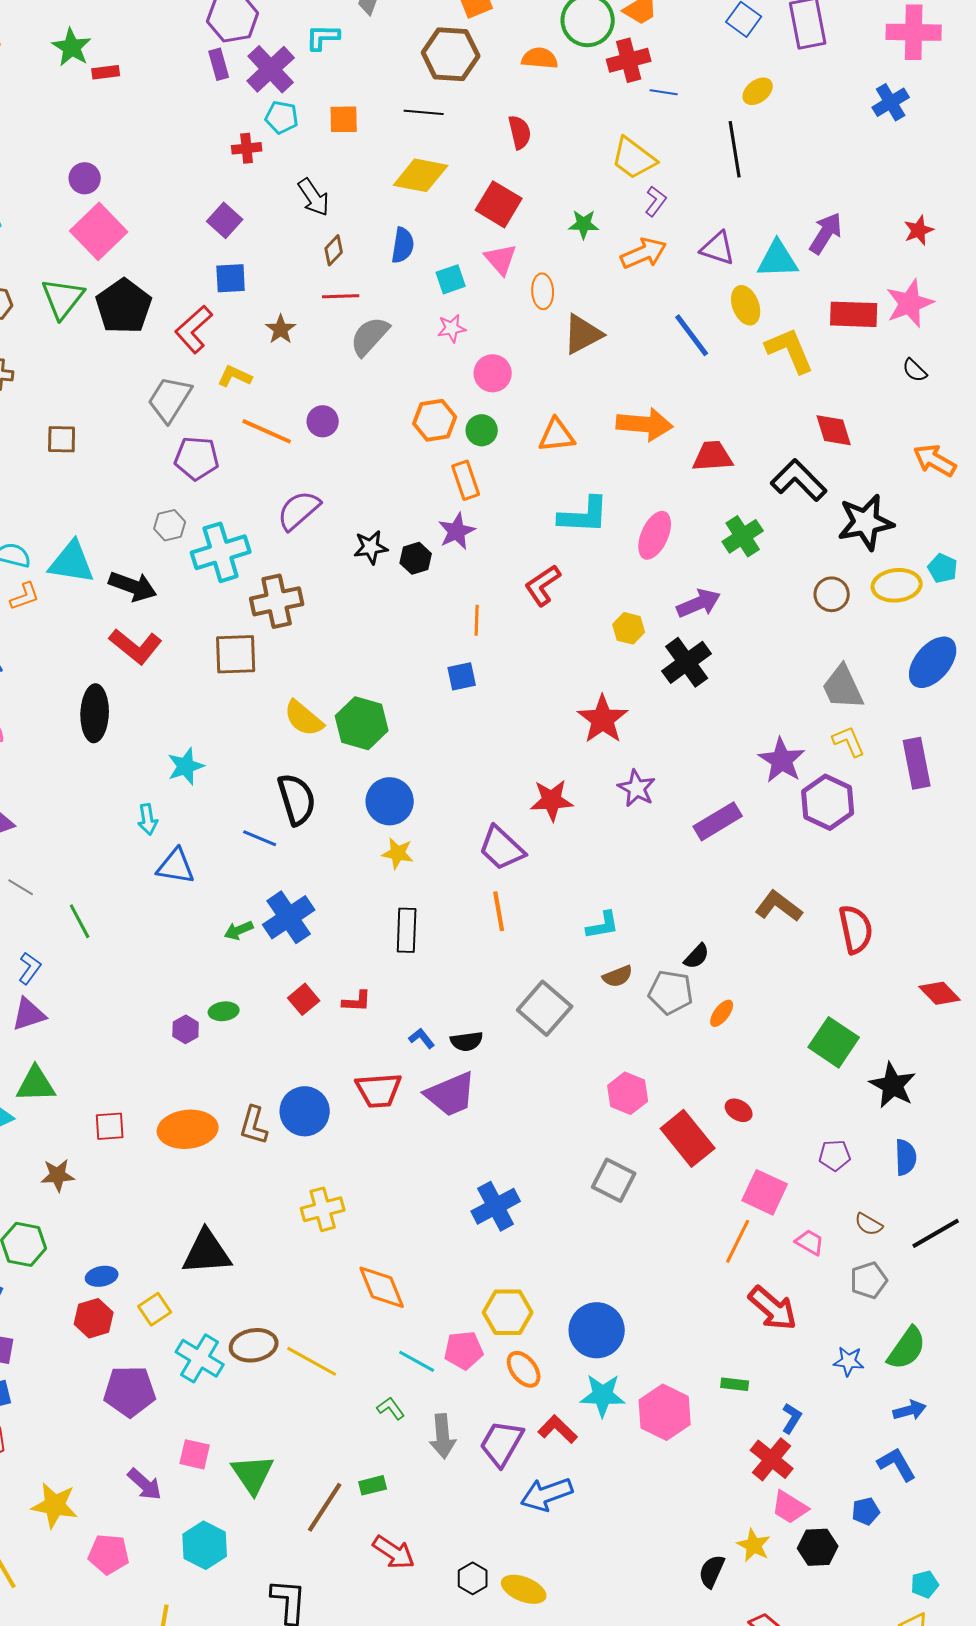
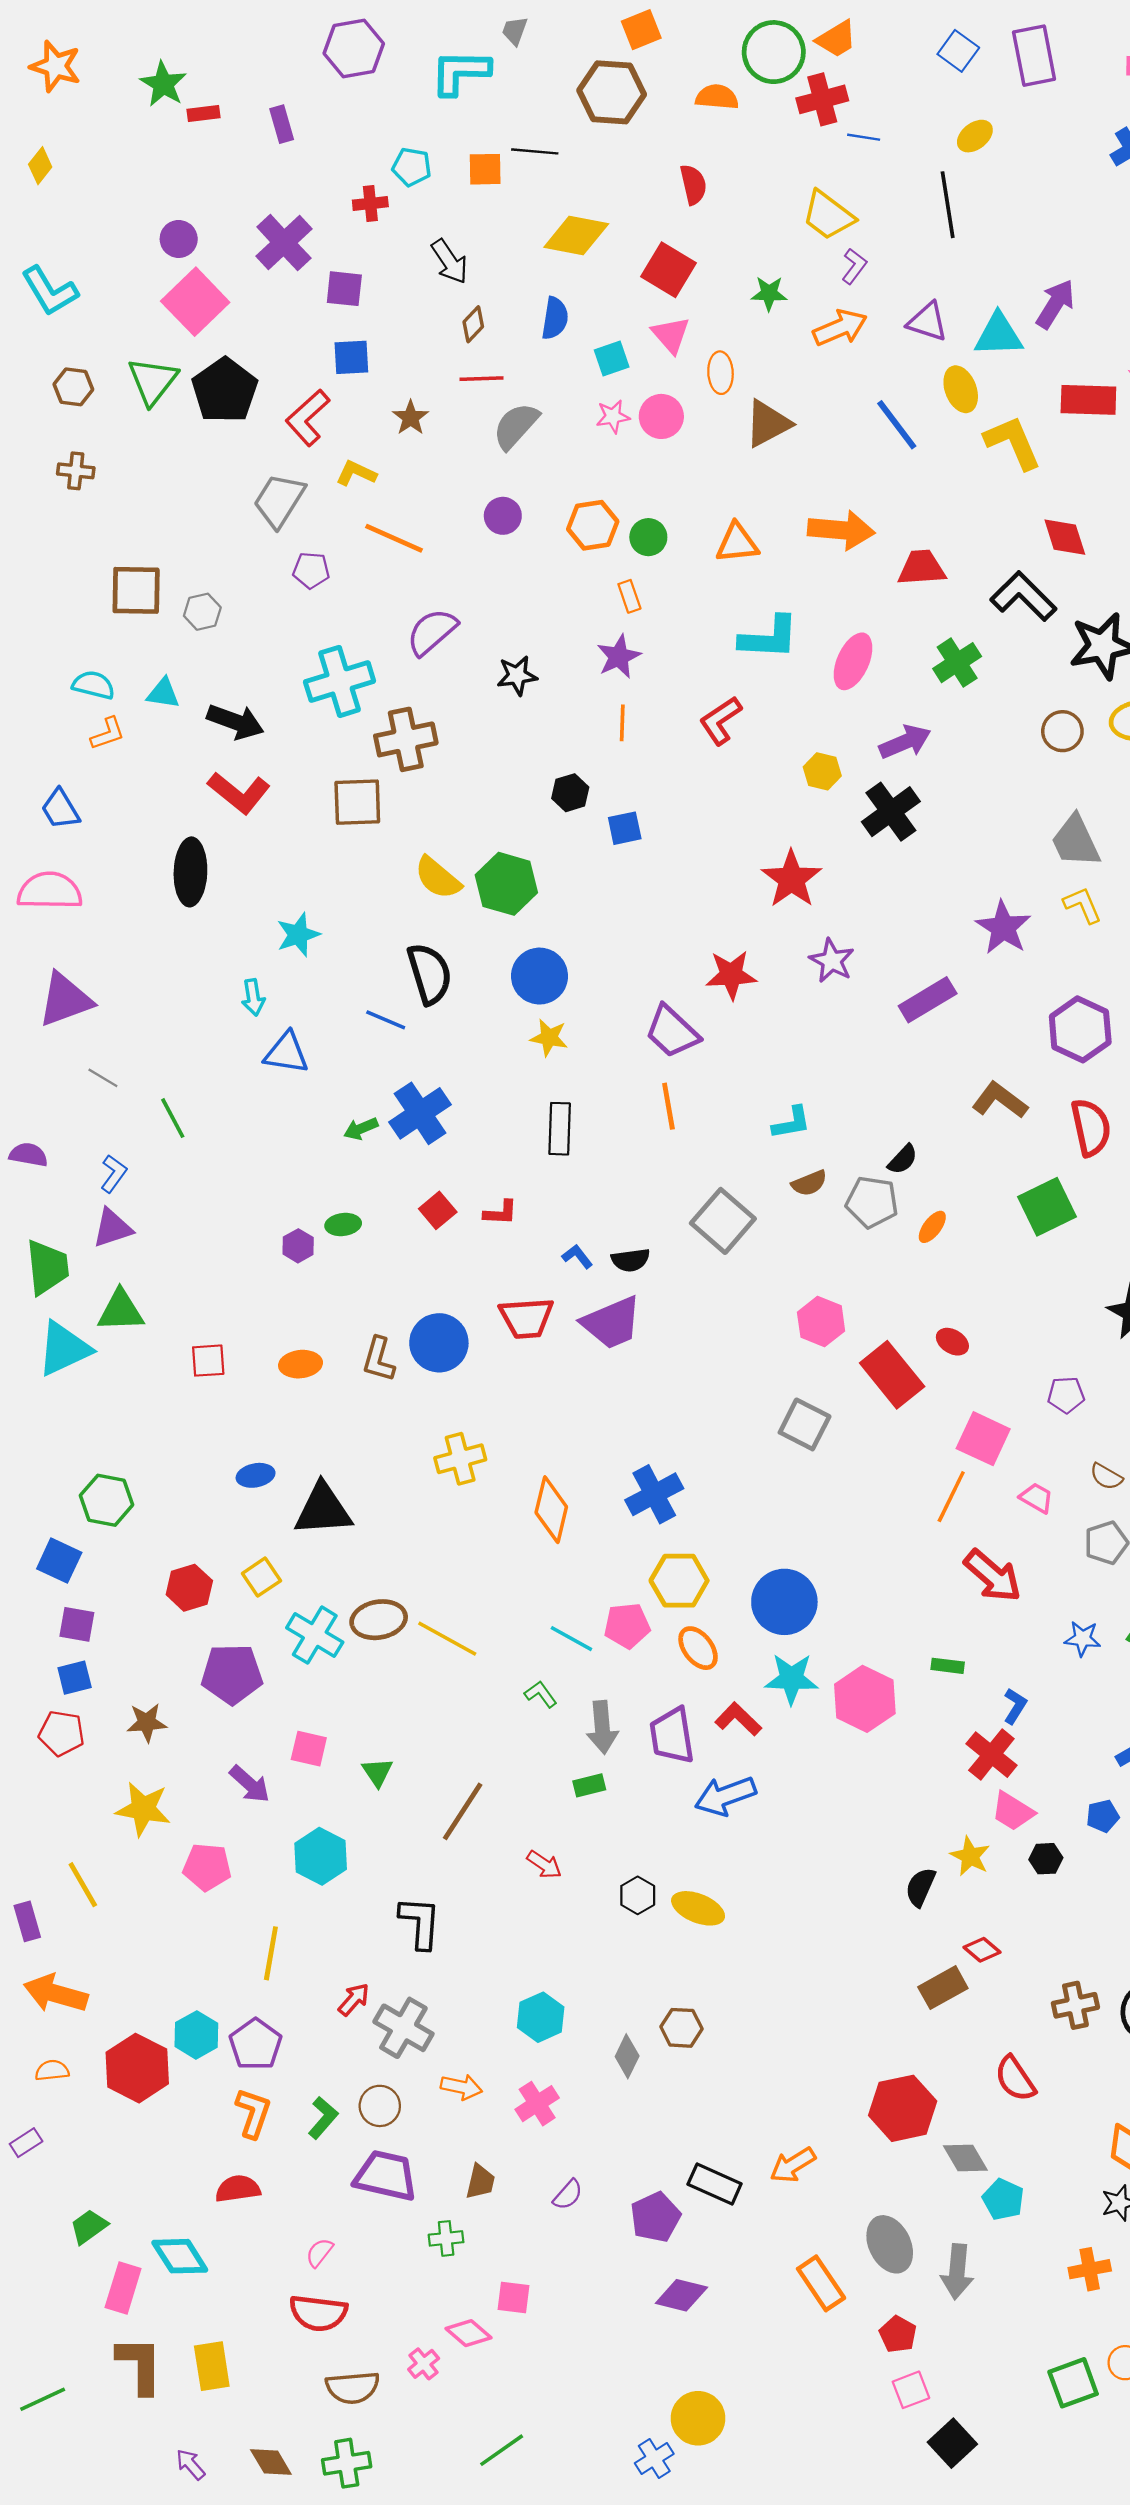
cyan L-shape: (323, 37) -> (460, 72), size x1.5
purple rectangle: (219, 64) -> (282, 124), moved
purple cross: (271, 69) -> (284, 243), moved
black line: (424, 112) -> (535, 151), moved
purple square: (225, 220) -> (344, 289), turned -36
pink circle: (493, 373) -> (661, 416), moved
purple circle: (323, 421) -> (503, 516), moved
brown square: (62, 439) -> (136, 590), moved, size x1.5
purple pentagon: (197, 458) -> (311, 570), size x0.7
orange rectangle: (466, 480) -> (629, 596), size x0.7
gray hexagon: (170, 525) -> (202, 612), moved
black hexagon: (416, 558) -> (570, 793), moved
cyan triangle: (72, 562) -> (163, 693), size x0.6
orange line: (477, 620) -> (622, 723), moved
purple hexagon: (828, 802) -> (1080, 1029), moved
green square: (834, 1042) -> (1047, 1207), moved, turned 30
orange ellipse: (188, 1129) -> (301, 1364), size x0.6
brown star: (58, 1175) -> (147, 1723), moved
blue cross: (496, 1206) -> (654, 1494), moved
blue ellipse: (102, 1276) -> (256, 1475), moved
orange diamond: (382, 1287) -> (551, 1510), moved, turned 36
purple trapezoid: (502, 1443) -> (672, 1736), turned -39
green triangle: (253, 1474) -> (377, 1772), size x0.6
green rectangle: (373, 1485) -> (589, 1785), moved
black hexagon: (818, 1547) -> (1046, 1859), size x0.7
red arrow: (394, 1552) -> (544, 1865), size x0.7

